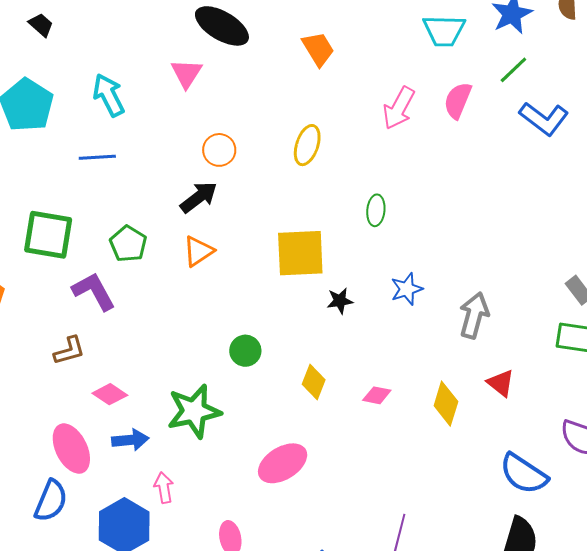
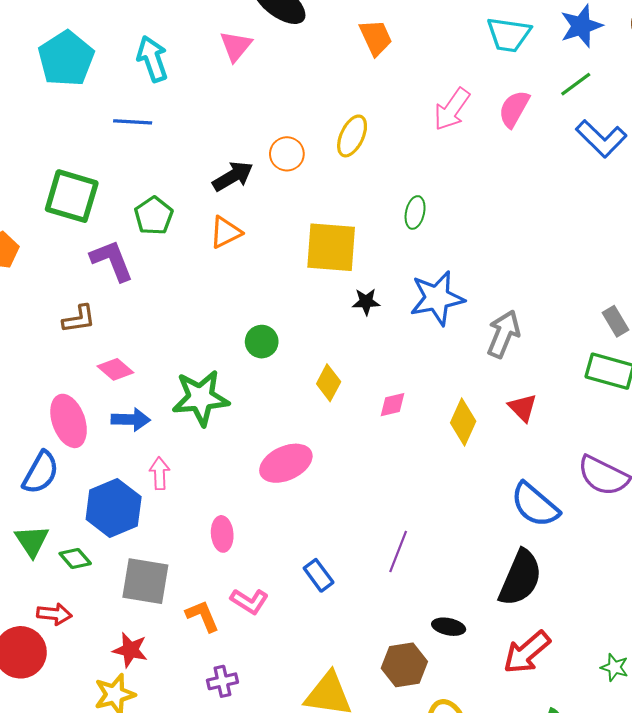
orange circle: (219, 150) -> (287, 154), moved
blue star: (407, 289) -> (437, 298), size x1.6
pink diamond: (377, 395) -> (392, 405), turned -32

